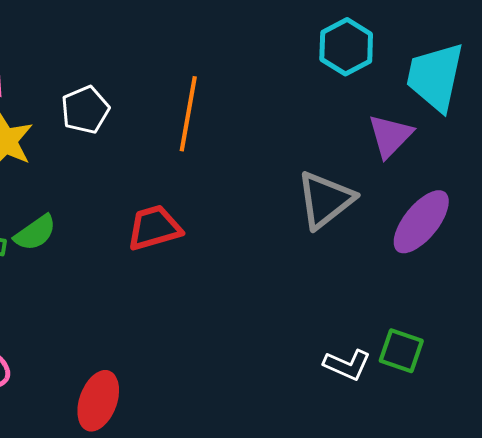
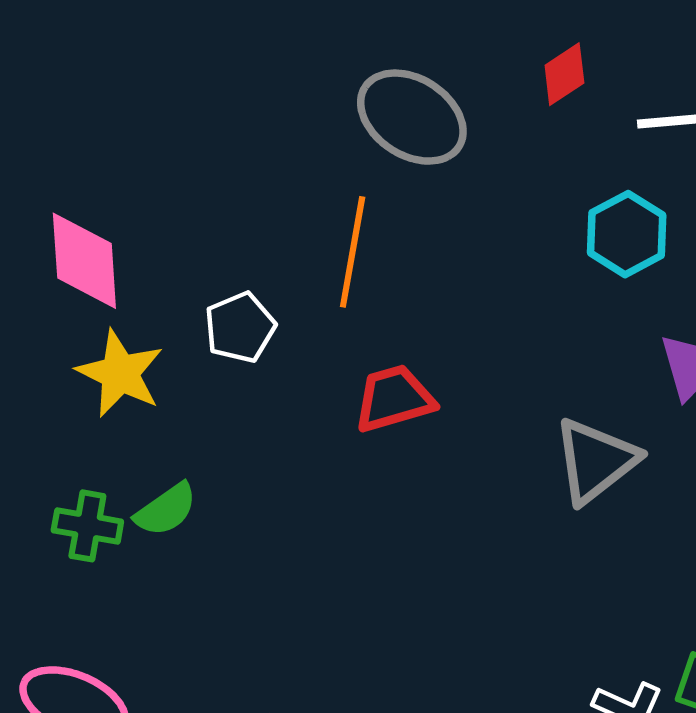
orange line: (188, 114) -> (353, 252), moved
red trapezoid: (154, 228) -> (394, 399), moved

